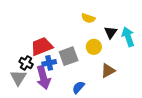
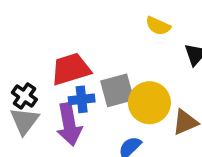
yellow circle: (94, 47) -> (149, 103), moved, size x1.5
black cross: (26, 63) -> (24, 96), moved

